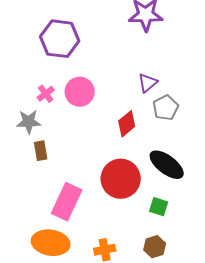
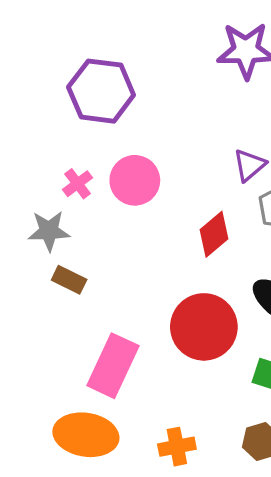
brown rectangle: (41, 151) -> (69, 280), turned -54

